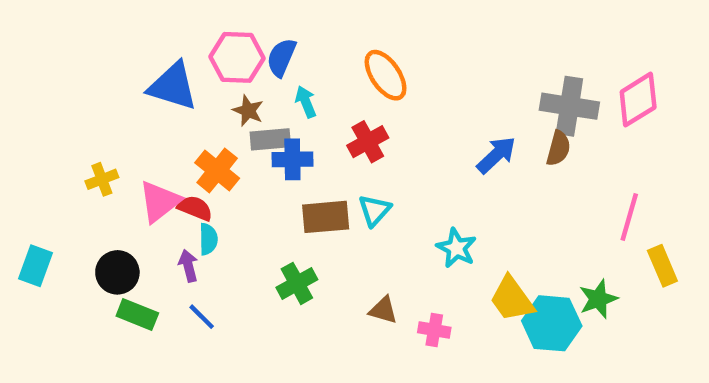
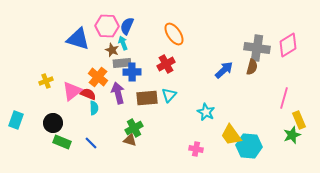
cyan arrow: (306, 102) -> (123, 43), moved
purple arrow: (188, 266) -> (118, 93), moved, size x1.5
green star: (598, 299) -> (292, 135), moved
brown triangle: (383, 310) -> (130, 140), moved

